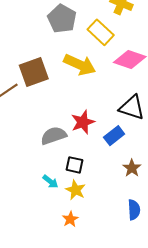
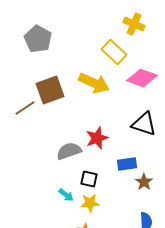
gray pentagon: (62, 19) -> (38, 39), moved
blue rectangle: (114, 136) -> (127, 164), moved, turned 30
yellow star: (76, 190) -> (90, 203), turned -30

